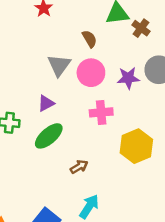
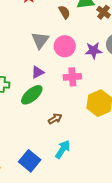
brown semicircle: (90, 39) -> (64, 12), moved
purple triangle: (46, 103) -> (38, 72), moved

